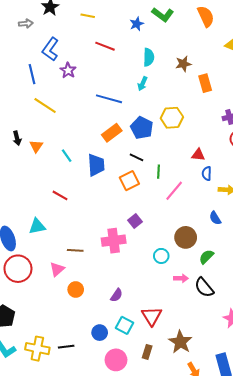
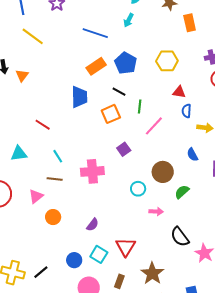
yellow hexagon: (172, 118) -> (167, 61), moved
cyan line: (67, 156) -> (58, 156), moved
purple square: (135, 221) -> (124, 149), moved
black semicircle: (204, 287) -> (180, 237), moved
black line: (66, 347) -> (41, 272), turned -35

